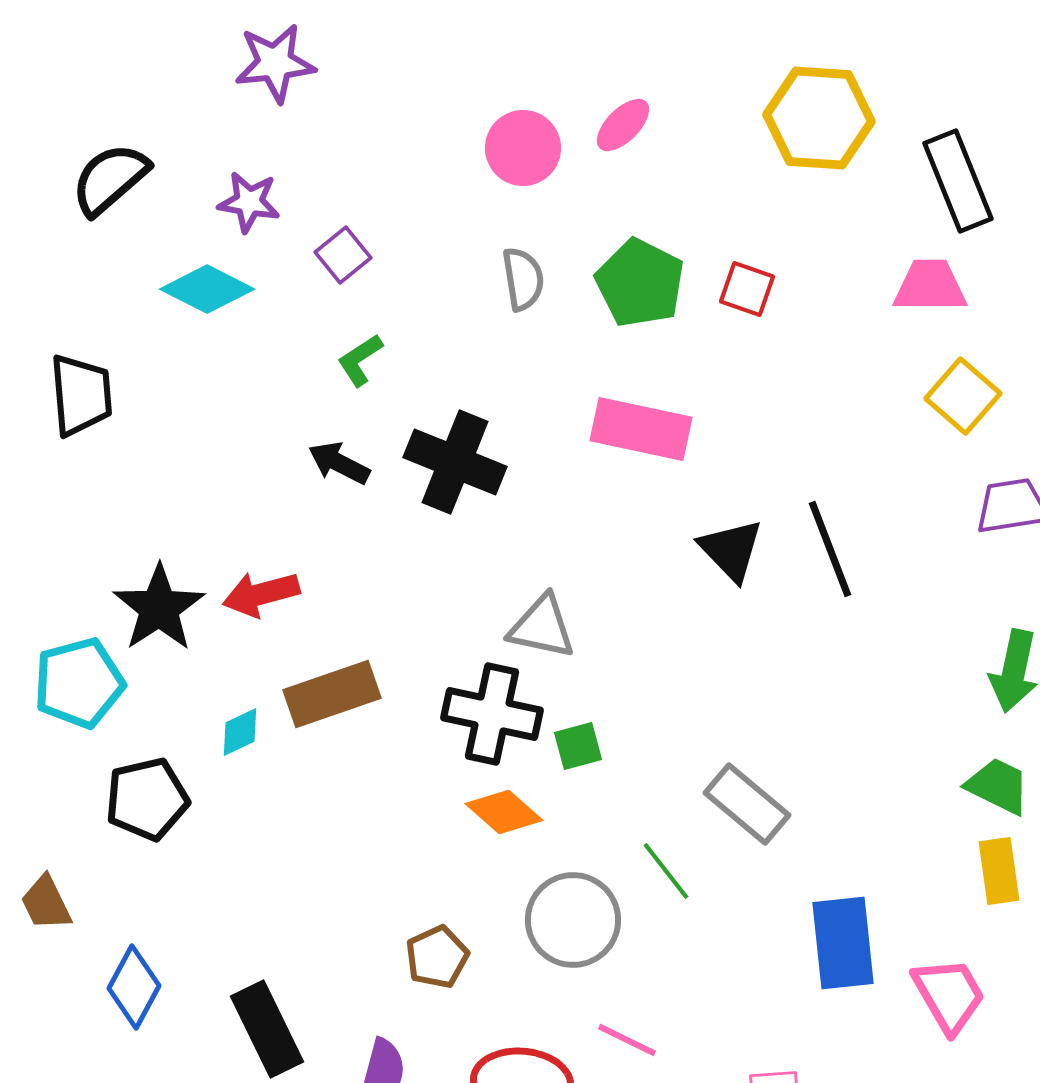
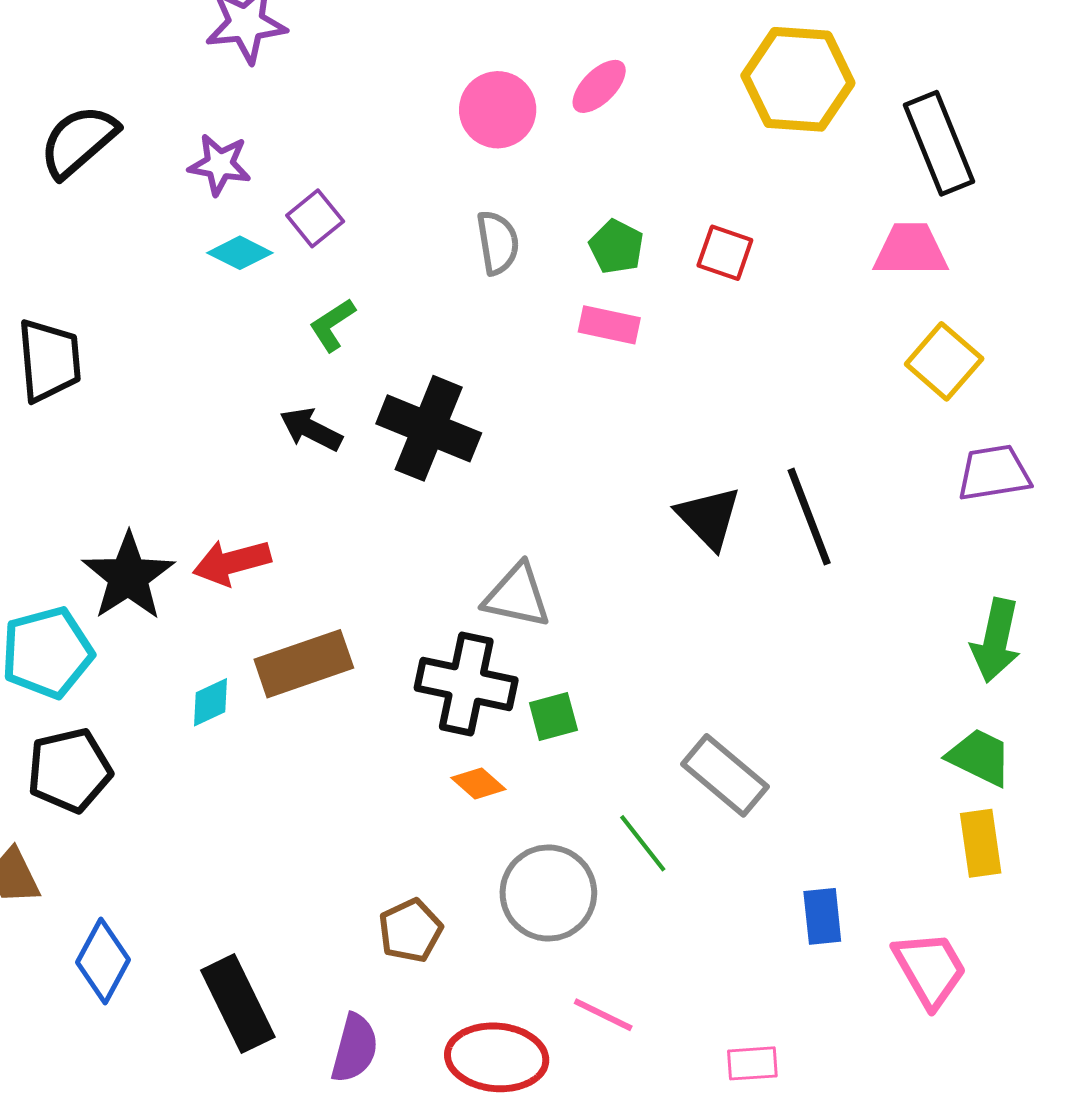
green pentagon: (640, 283) -> (616, 247), size x0.6
cyan diamond: (207, 289) -> (240, 253), moved, size x0.7
pink rectangle: (641, 429) -> (609, 325), moved, size x0.6
black pentagon: (147, 799) -> (69, 770), moved
orange diamond: (504, 812) -> (478, 783), size x0.7
blue rectangle: (843, 943) -> (822, 916), size x0.6

